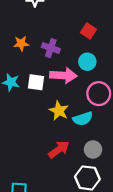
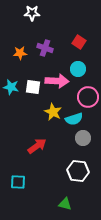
purple cross: (51, 48) -> (45, 48), moved
red arrow: (59, 149) -> (37, 146), moved
gray circle: (93, 149) -> (83, 138), moved

